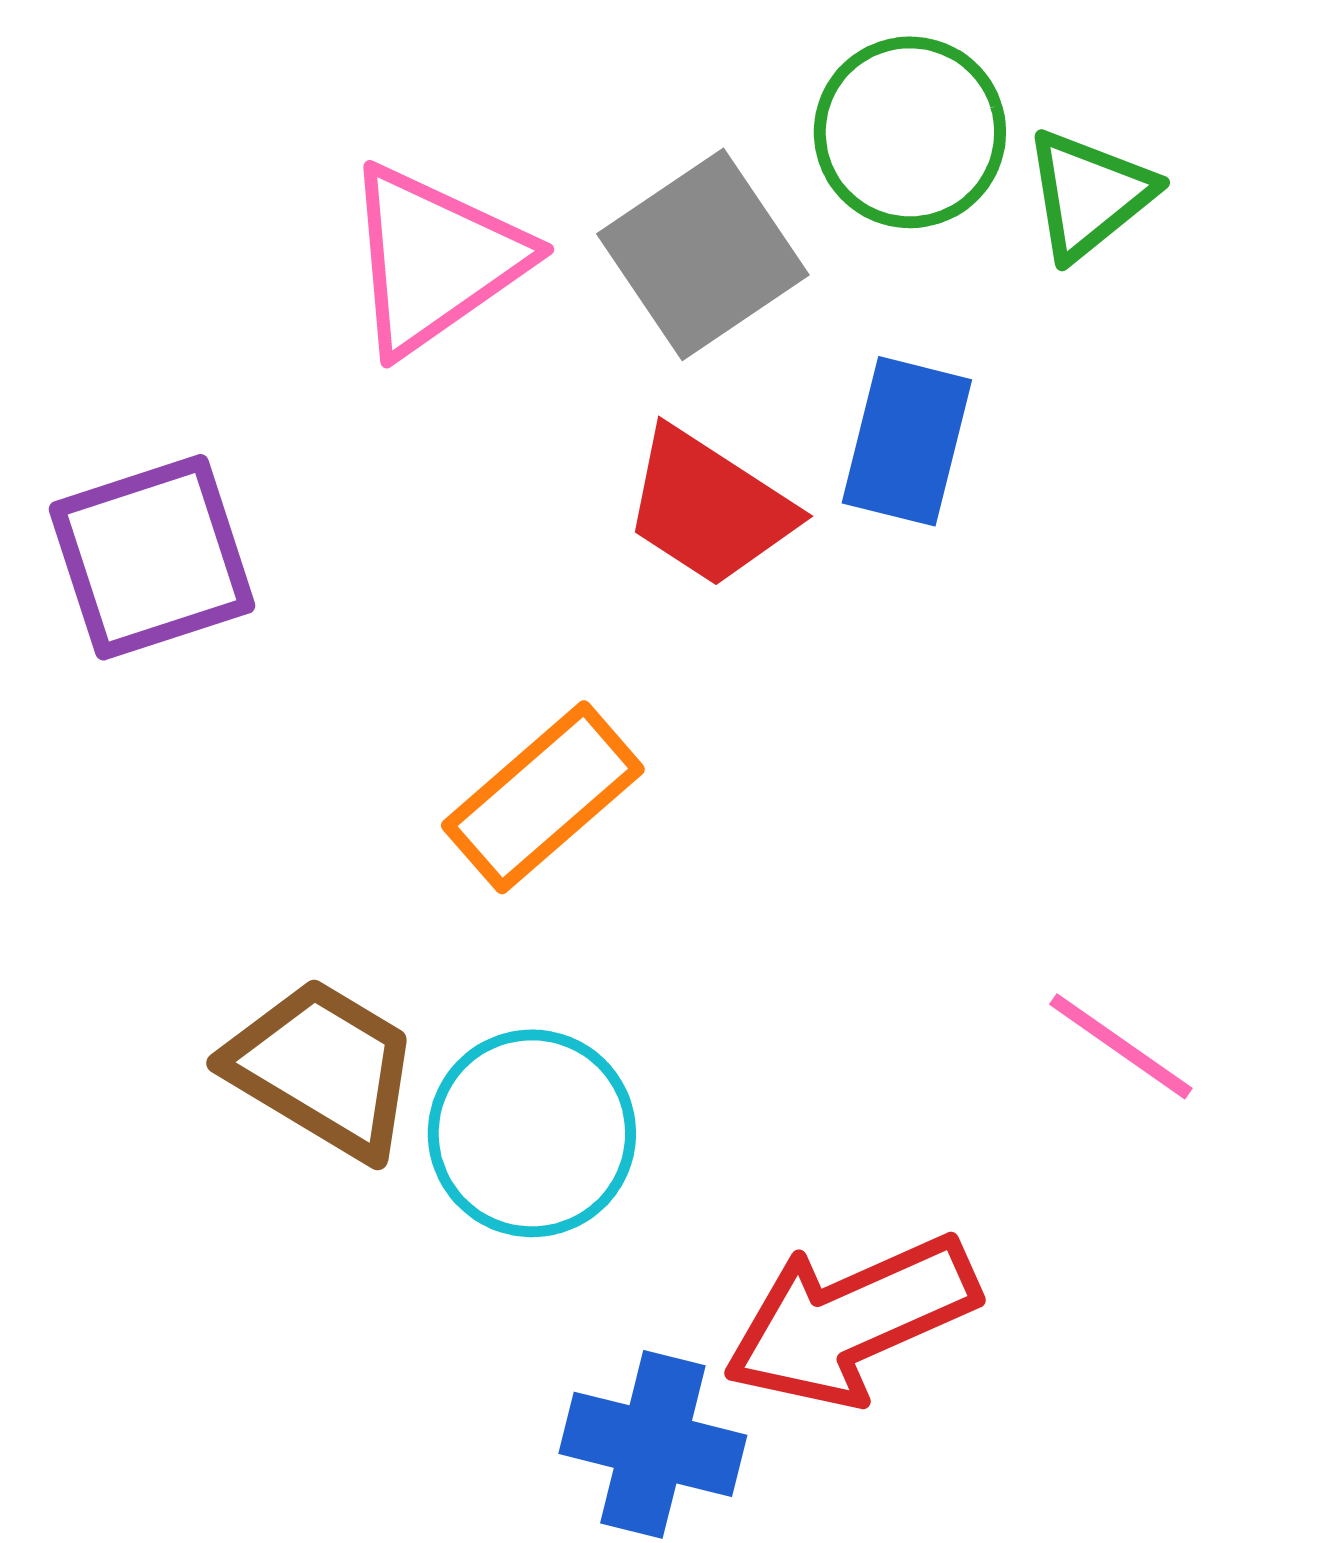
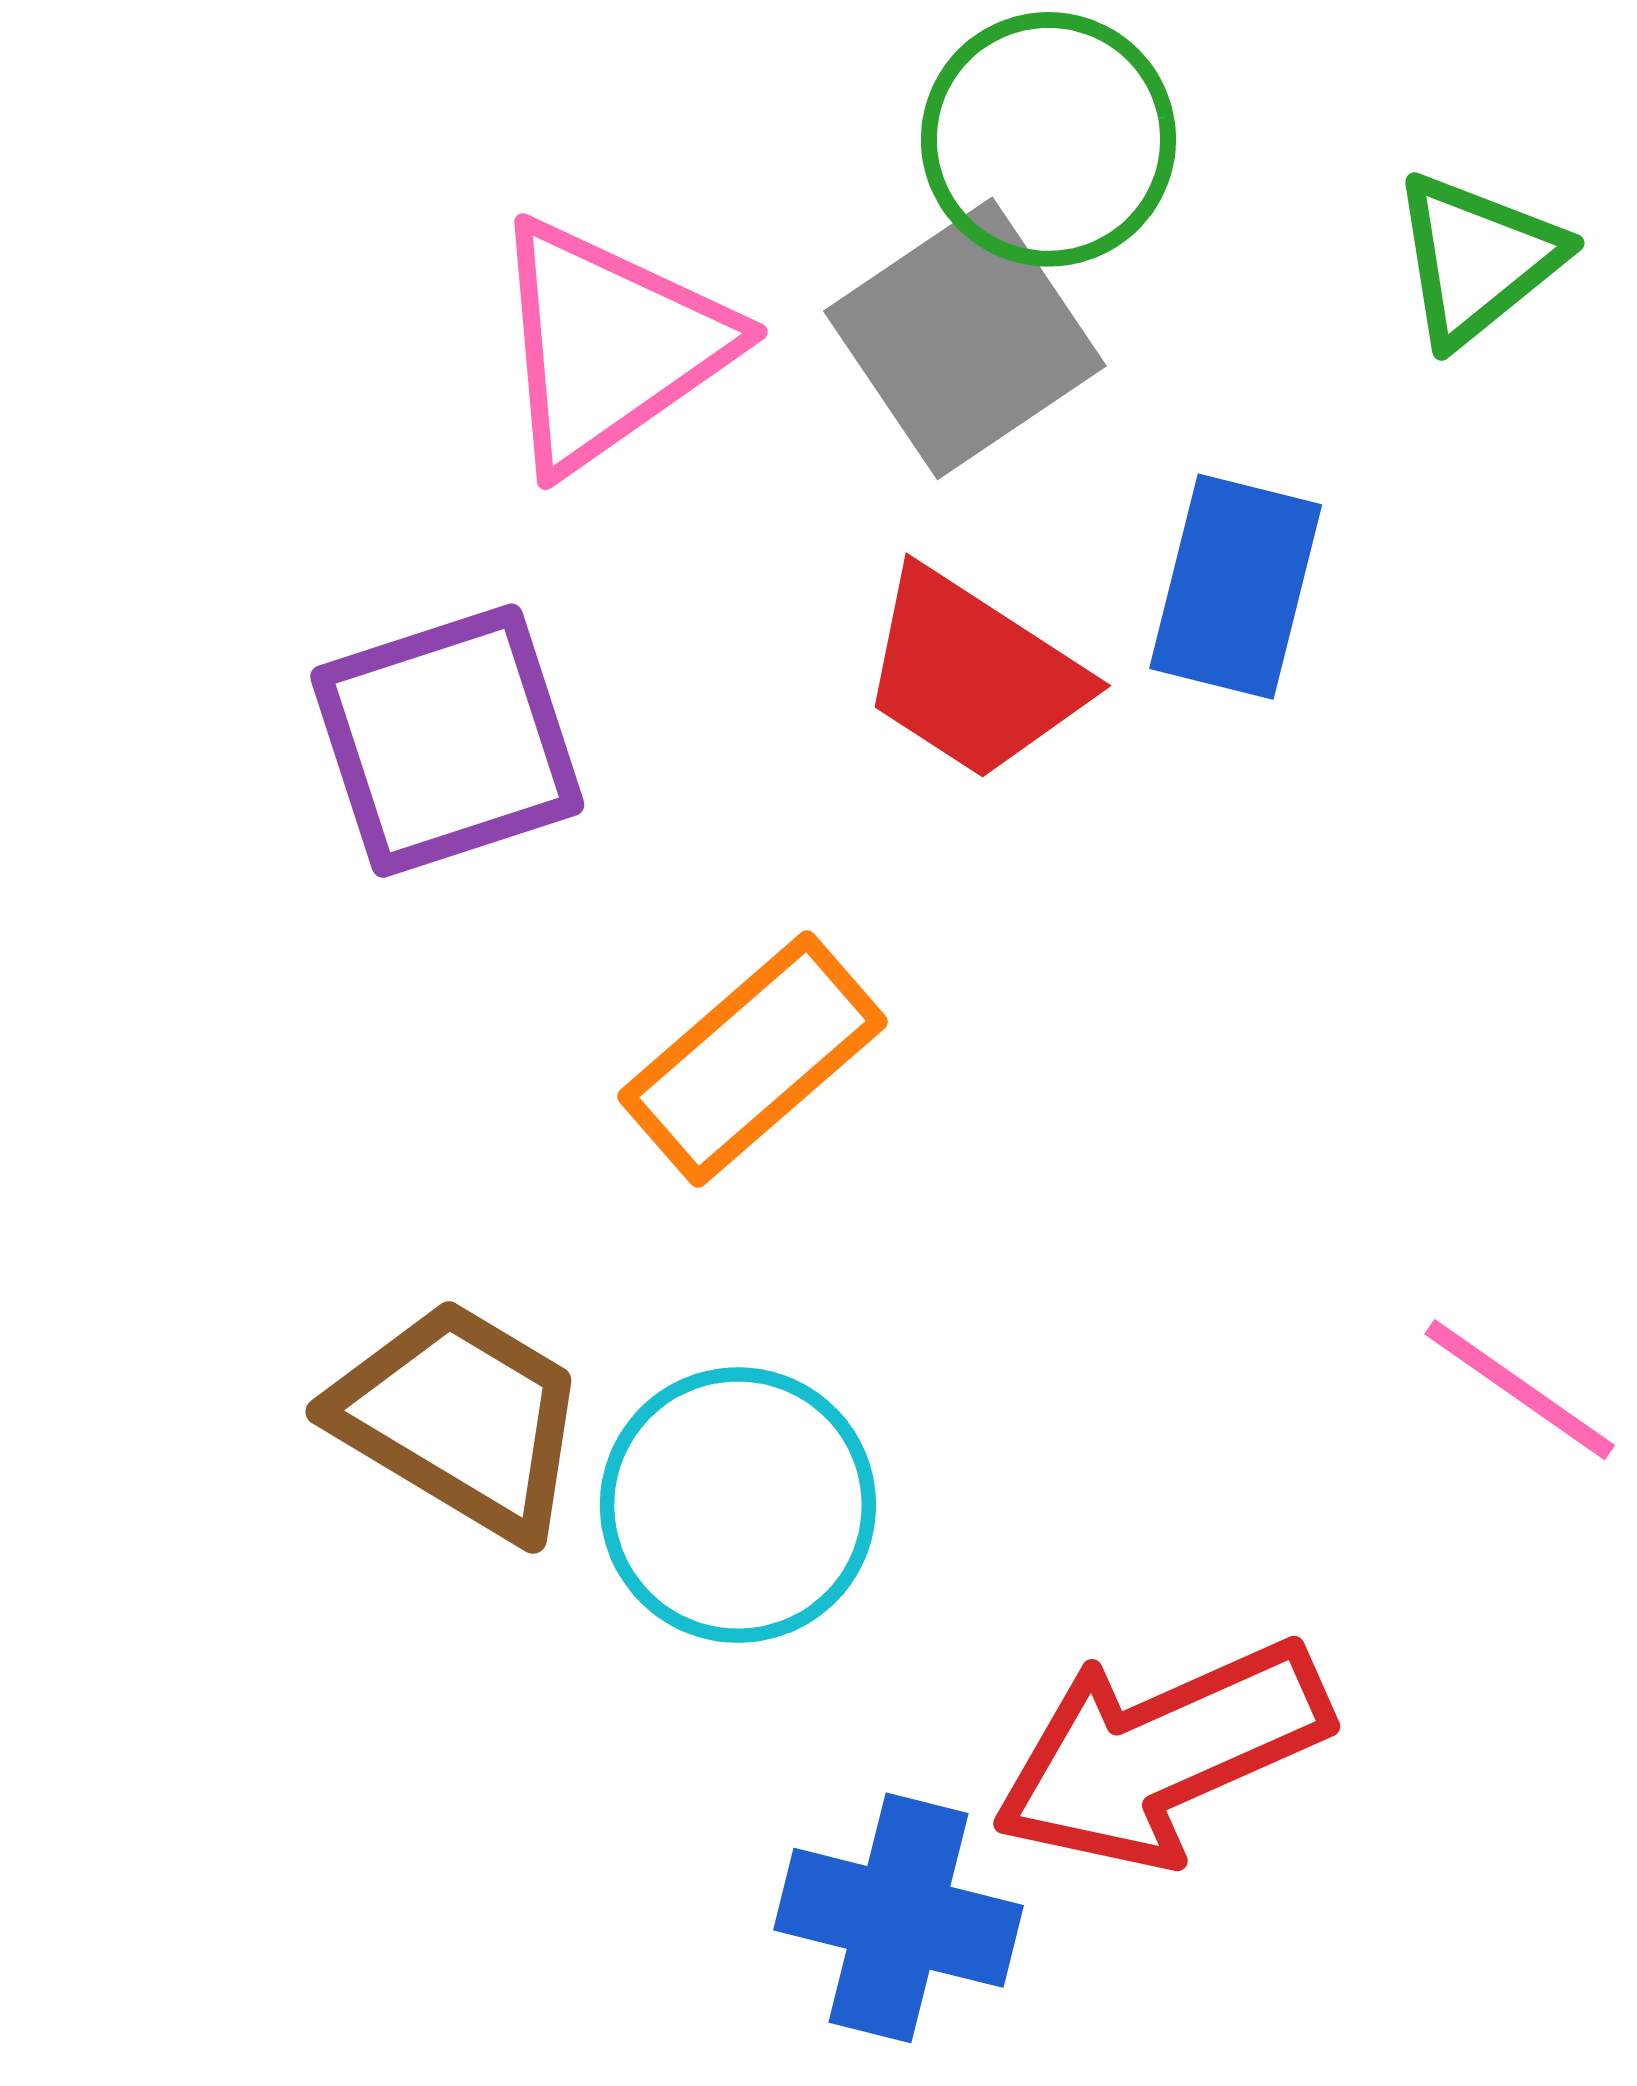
green circle: (910, 132) -> (1048, 139), moved
purple square: (152, 557) -> (447, 741), moved

